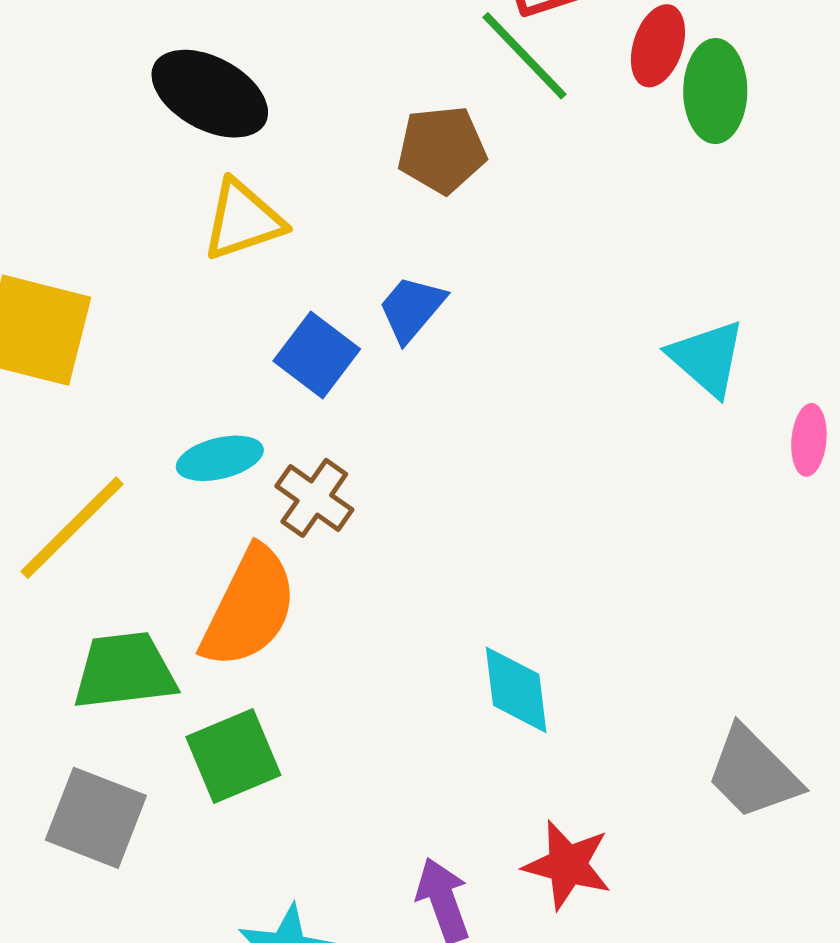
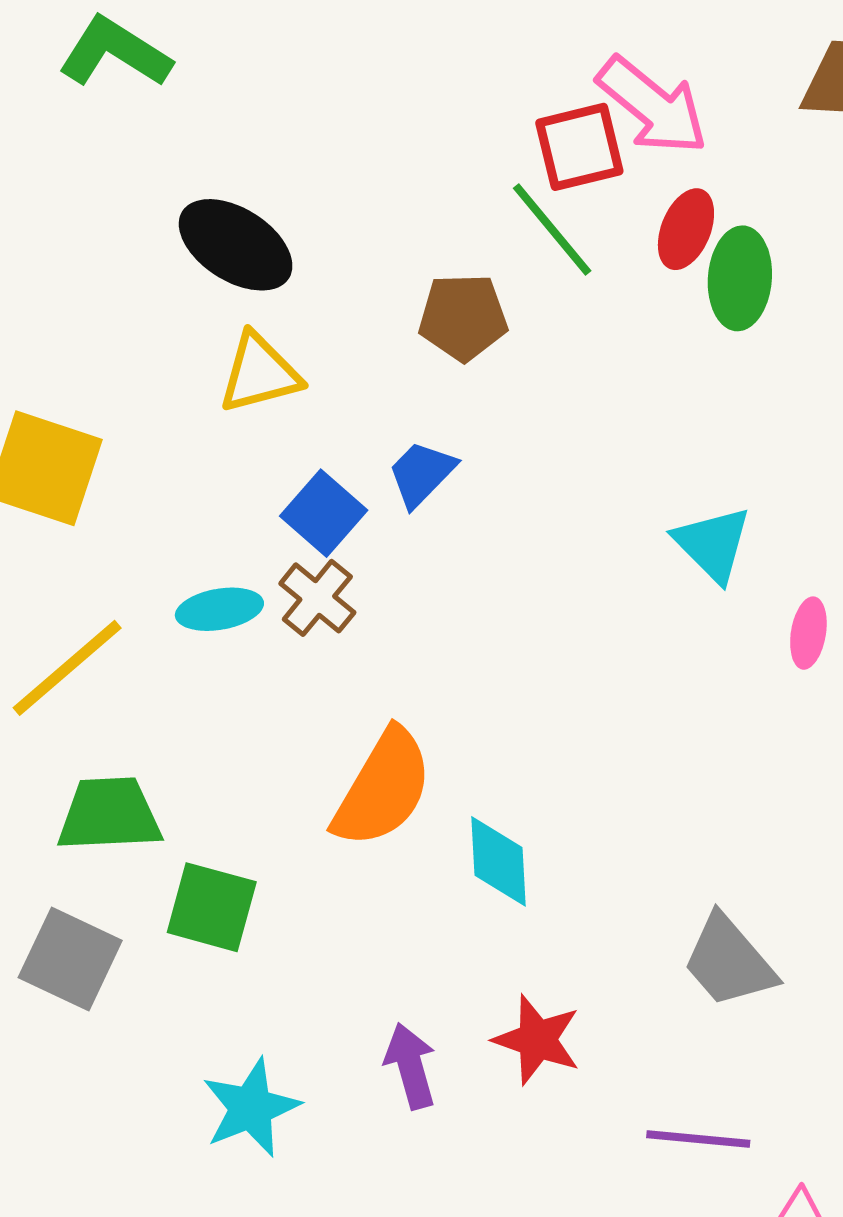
brown cross: (314, 498) -> (317, 598), moved
orange semicircle: (249, 608) -> (383, 788), moved
green square: (233, 756) -> (212, 907), turned 34

